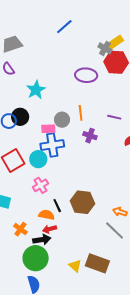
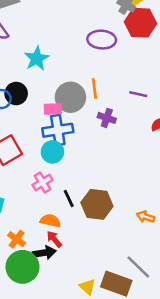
gray circle: (62, 120) -> (70, 97), size x1.5
cyan circle: (38, 159) -> (52, 152), moved
black line: (57, 206) -> (69, 199), moved
red arrow: (50, 229) -> (54, 239), turned 64
gray line: (115, 230) -> (138, 267), moved
green circle: (36, 258) -> (22, 267), moved

